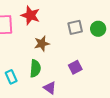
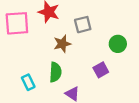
gray square: (75, 27) -> (83, 25), moved
green circle: (98, 29) -> (118, 44), moved

